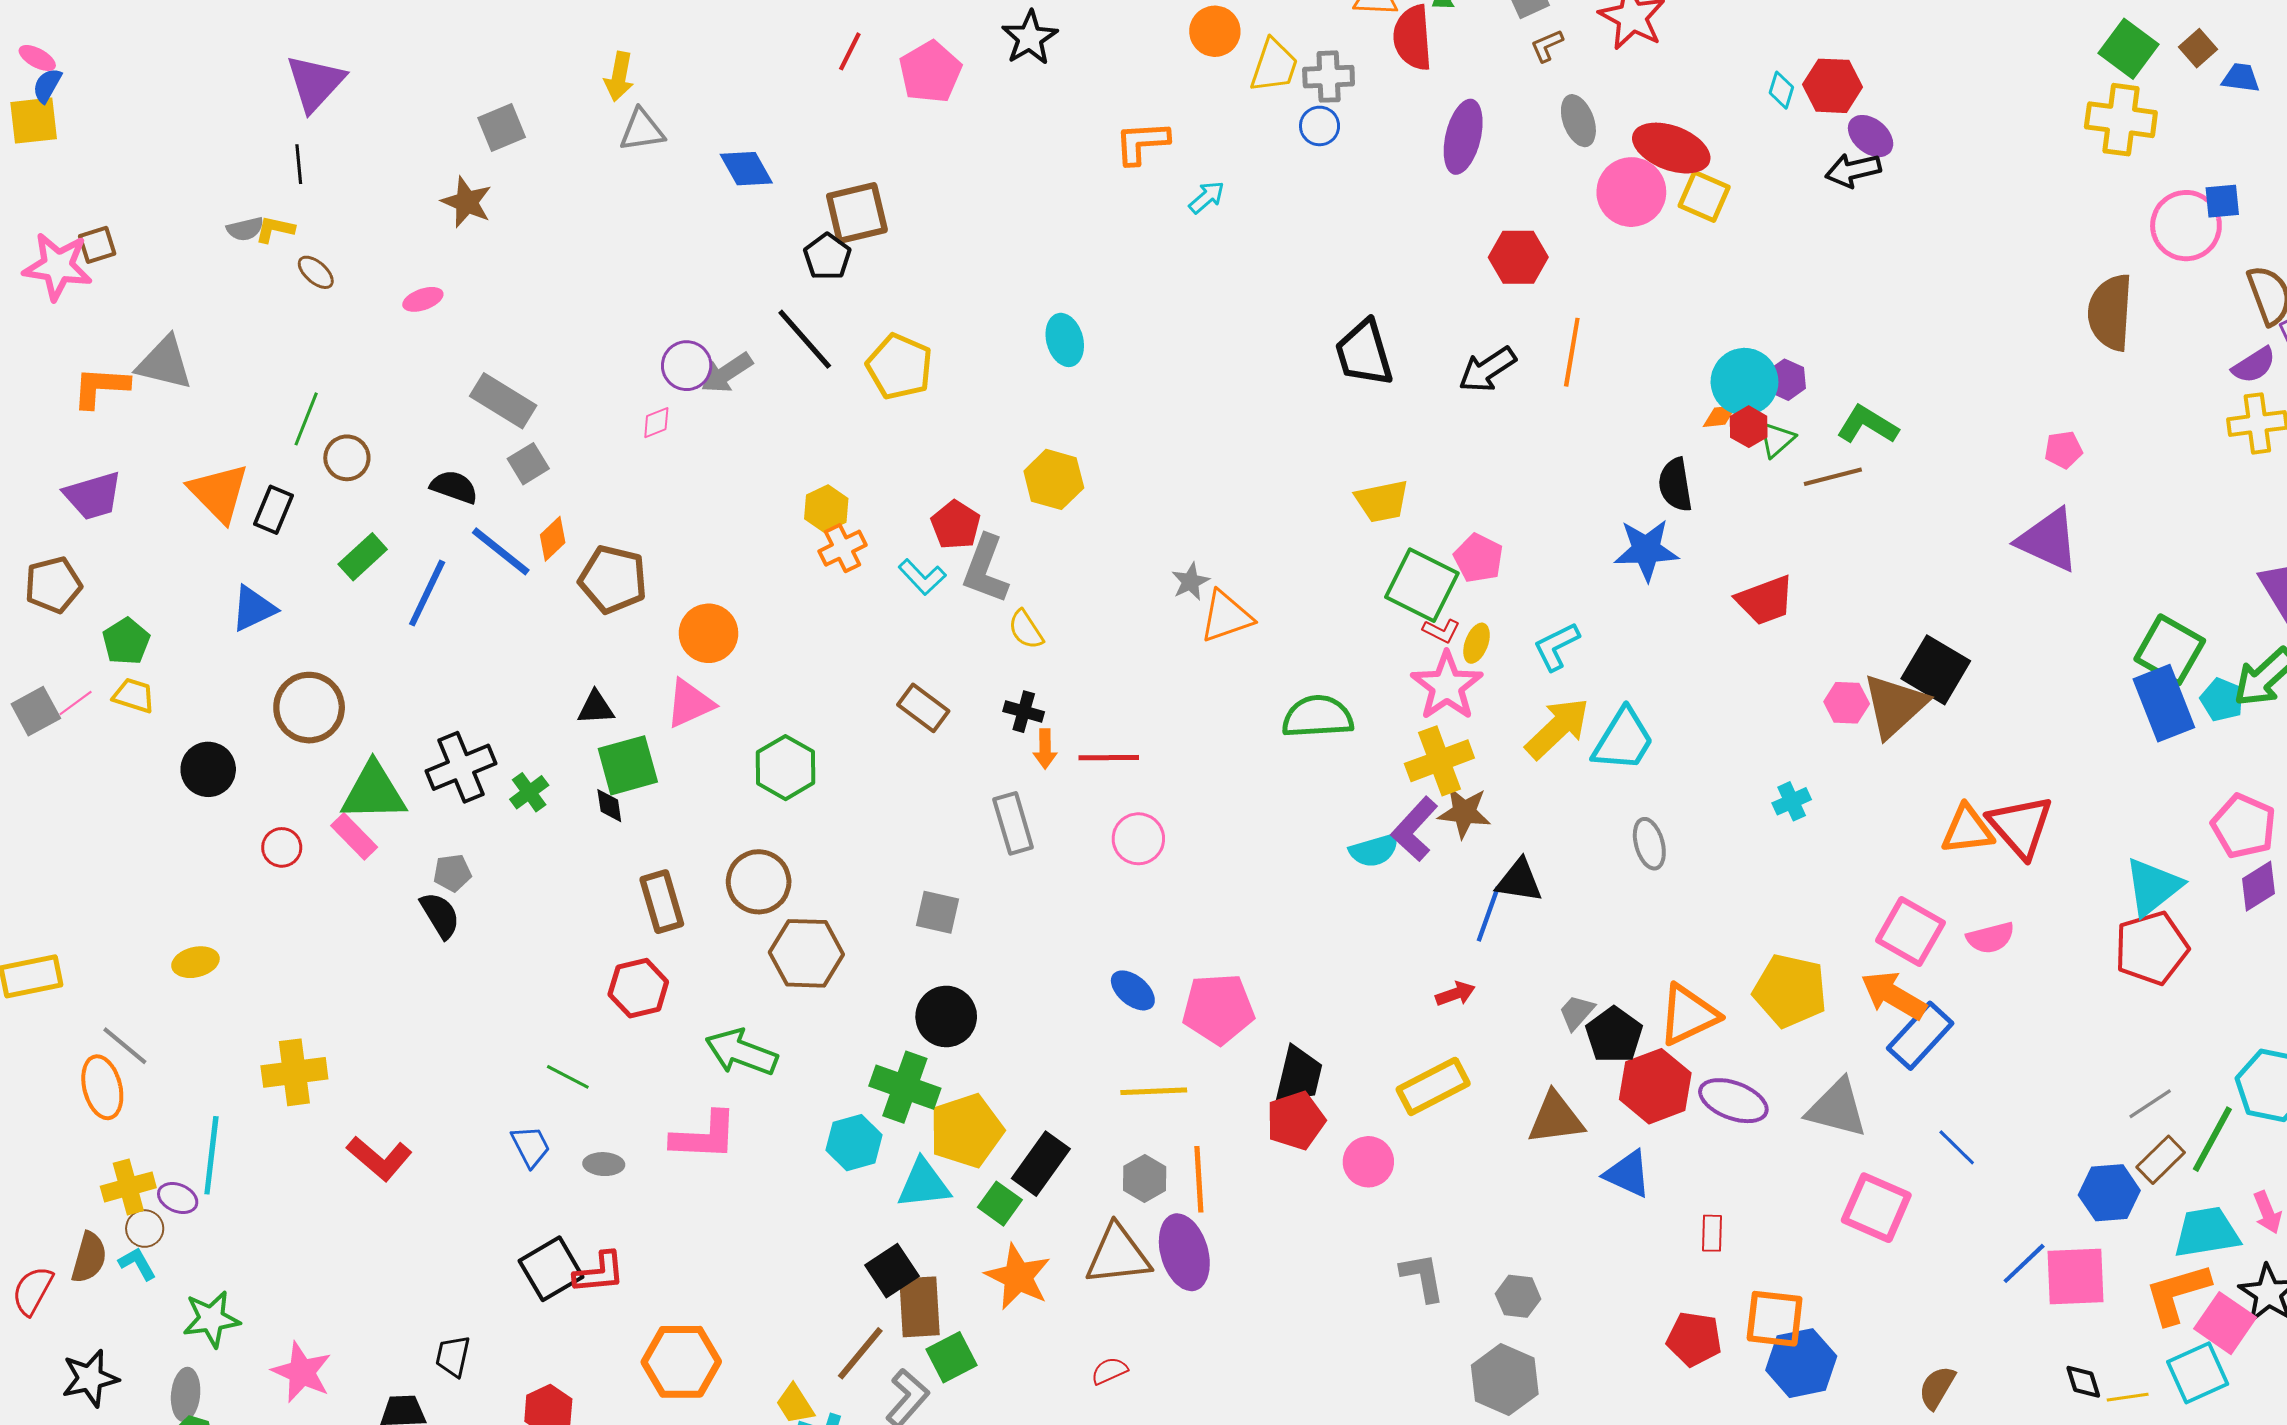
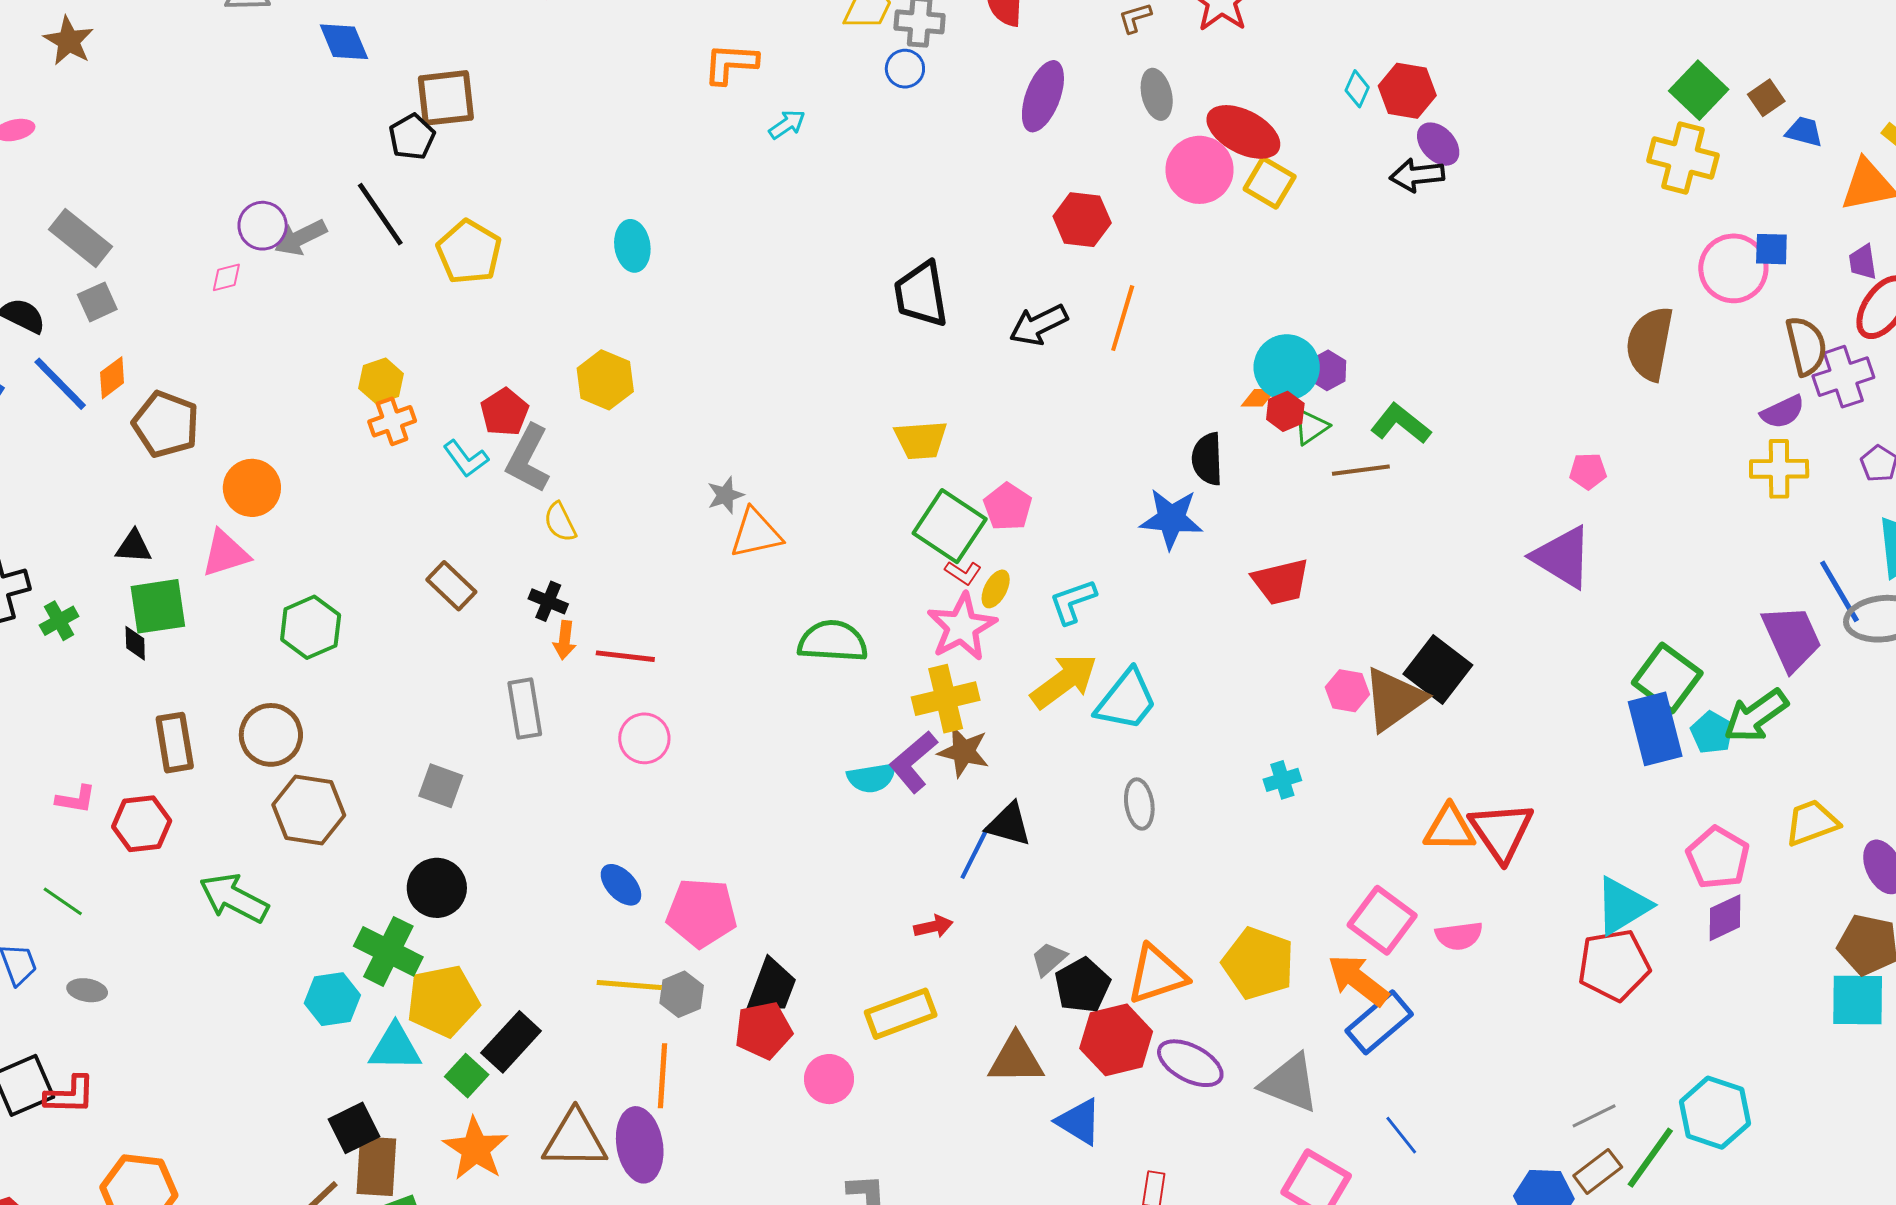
pink L-shape: (704, 1136) -> (76, 799), moved, size x0.6
gray hexagon: (1145, 1178) -> (682, 994), moved

